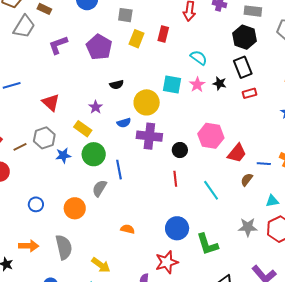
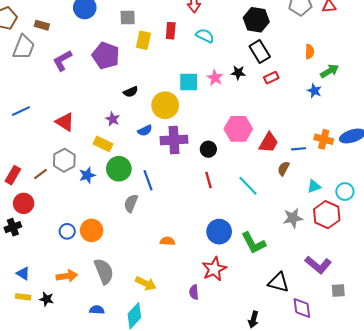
cyan semicircle: (199, 58) -> (205, 36), moved
orange circle: (75, 208) -> (92, 230), moved

